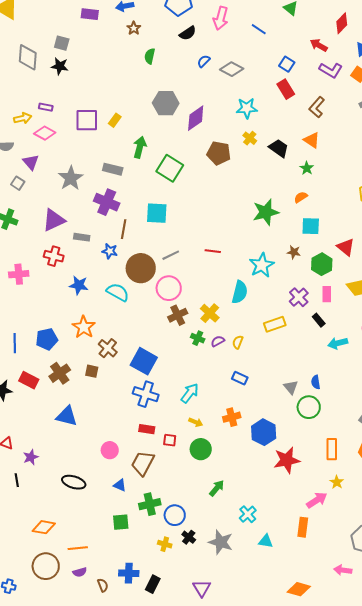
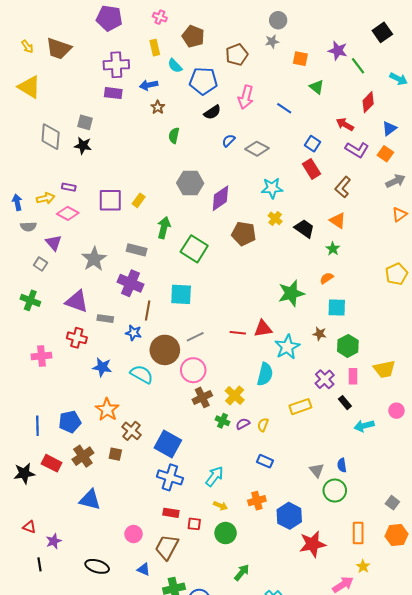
purple triangle: (54, 220) -> (77, 301), turned 45
red triangle: (346, 247) -> (263, 329), moved, turned -48

